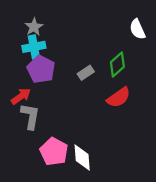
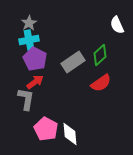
gray rectangle: (86, 73) -> (73, 62), size x1.6
red arrow: (21, 96) -> (35, 82), moved

